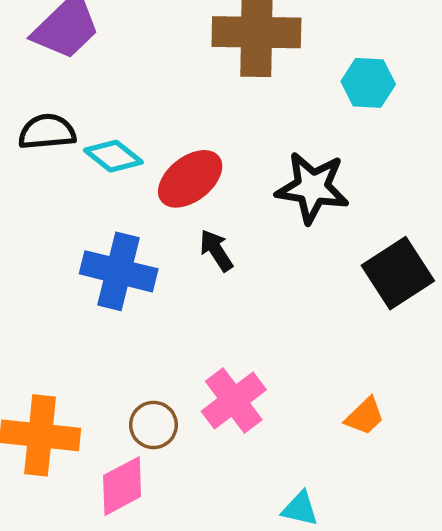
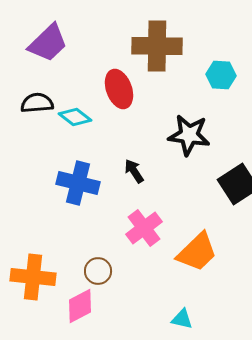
red ellipse: (190, 179) -> (119, 89), moved, turned -72
pink cross: (234, 401) -> (144, 228), moved
orange trapezoid: (365, 416) -> (197, 252), moved, size x1.8

